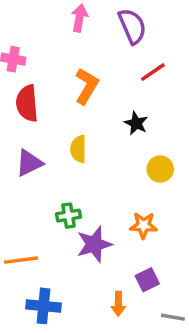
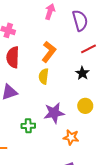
black star: (136, 123) -> (82, 73), moved
yellow semicircle: (78, 149) -> (44, 76), moved
purple star: (94, 244) -> (54, 113), moved

